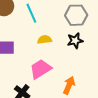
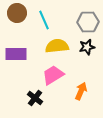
yellow semicircle: (45, 40) -> (57, 46), size x1.6

